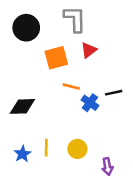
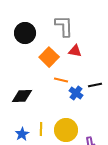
red triangle: (89, 50) -> (75, 51), turned 48
orange square: (56, 58) -> (49, 57), turned -30
yellow circle: (77, 149) -> (66, 130), size x1.5

